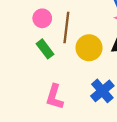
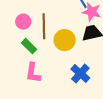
pink L-shape: (55, 97) -> (33, 73), moved

